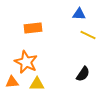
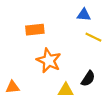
orange star: (26, 62) -> (49, 61), moved
yellow triangle: (37, 84) -> (66, 90), moved

